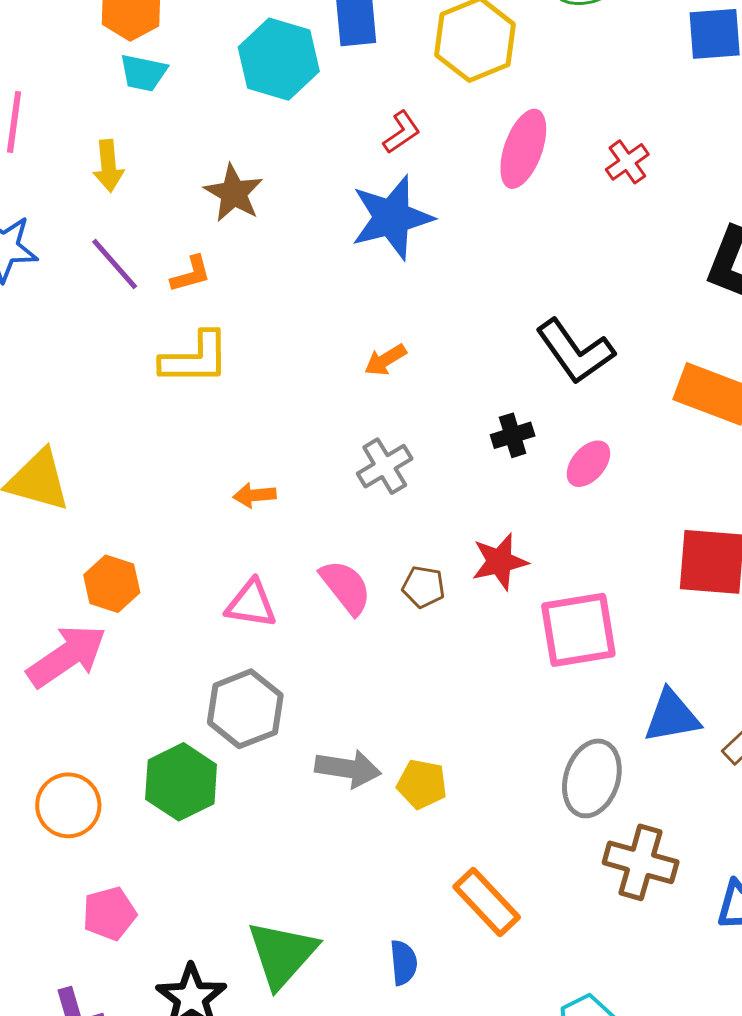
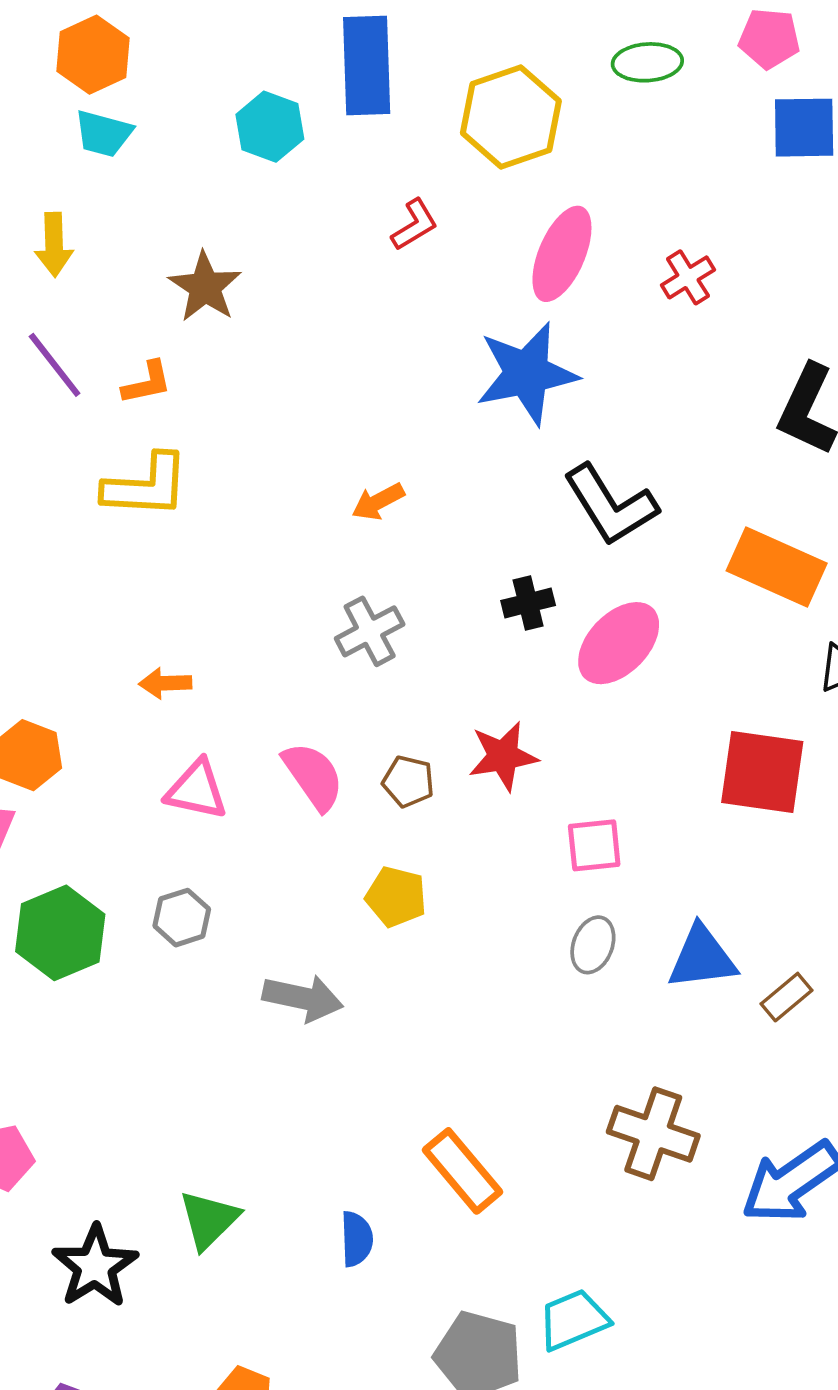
cyan hexagon: (279, 59) -> (270, 127), size x0.7
blue star: (392, 217) -> (527, 374), moved
pink ellipse: (588, 464) -> (619, 643), size x1.5
orange arrow: (254, 495) -> (165, 683), moved
pink square: (578, 630) -> (594, 845), size x0.6
gray hexagon: (245, 709) -> (182, 918), size x0.6
gray ellipse: (592, 778) -> (593, 945), moved, size x0.6
green hexagon: (181, 782) -> (60, 933), moved
yellow pentagon: (422, 784) -> (396, 897), moved
green triangle: (282, 954) -> (209, 1220), size x0.7

